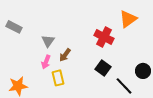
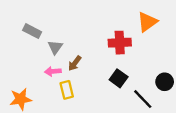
gray rectangle: (14, 27) -> (32, 31), moved
red cross: (104, 37) -> (120, 43), turned -30
pink arrow: (46, 62) -> (53, 71), turned 64

